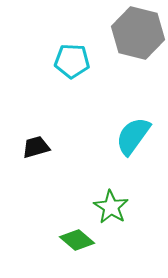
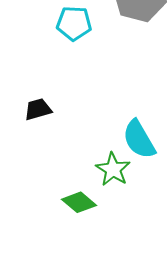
cyan semicircle: (133, 136) -> (139, 139), moved, turned -66

